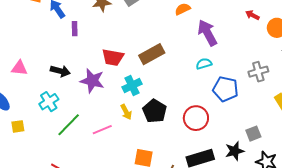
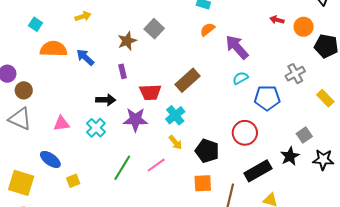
purple rectangle: (75, 29) -> (123, 71), moved
black arrow: (60, 71) -> (106, 100), moved
cyan cross: (49, 102) -> (96, 128), moved
black pentagon: (155, 111) -> (207, 151), moved

